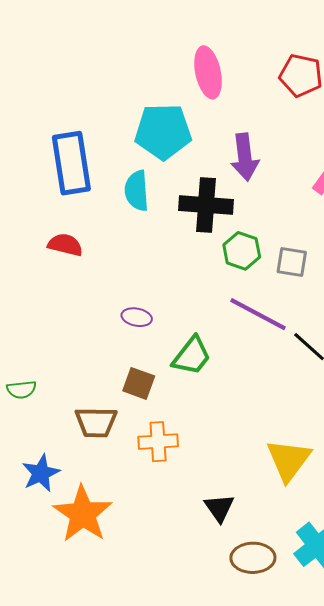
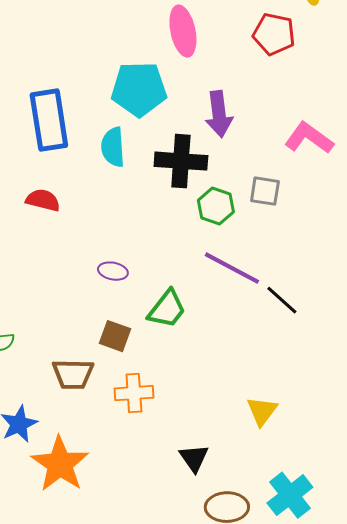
gray square: (292, 262) -> (265, 191), moved
yellow triangle: (289, 460) -> (262, 411), size x0.7

